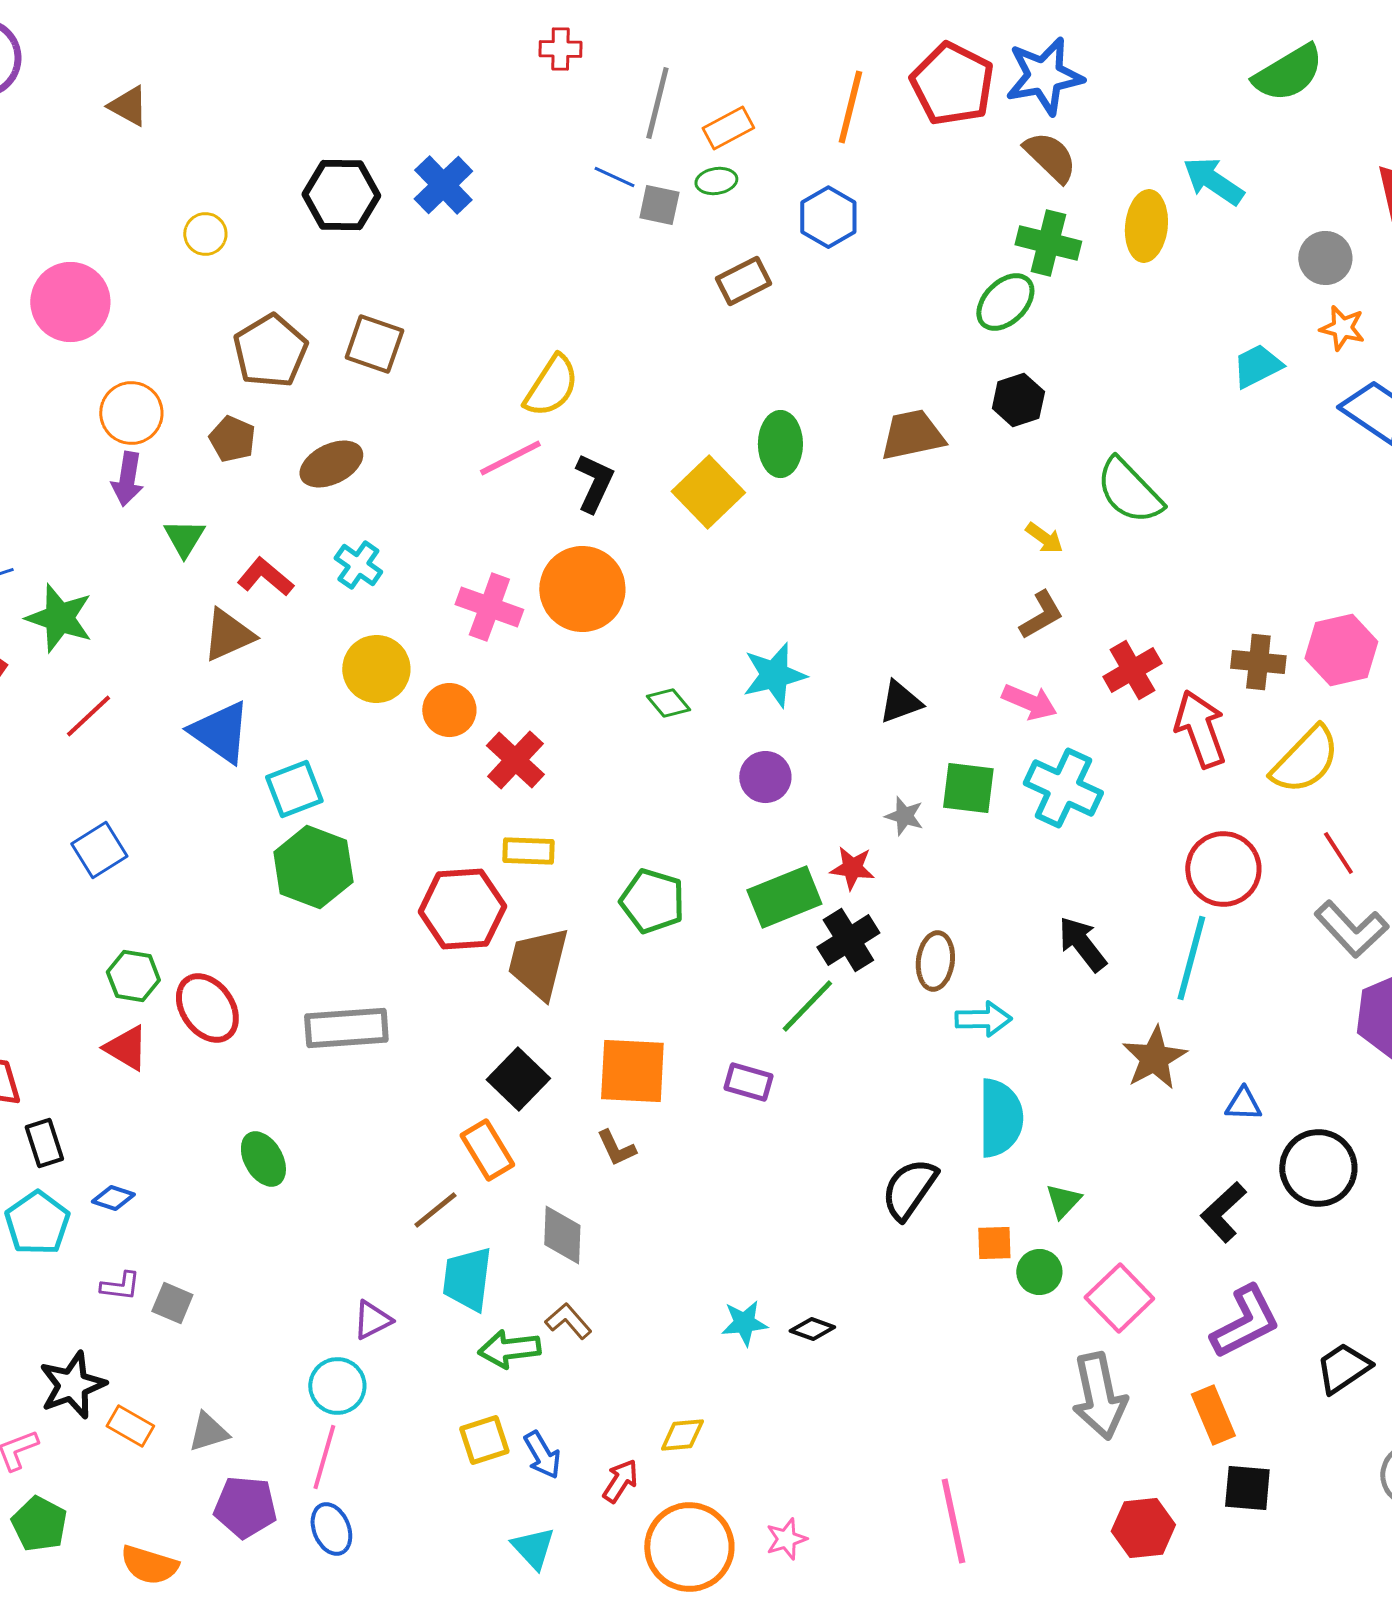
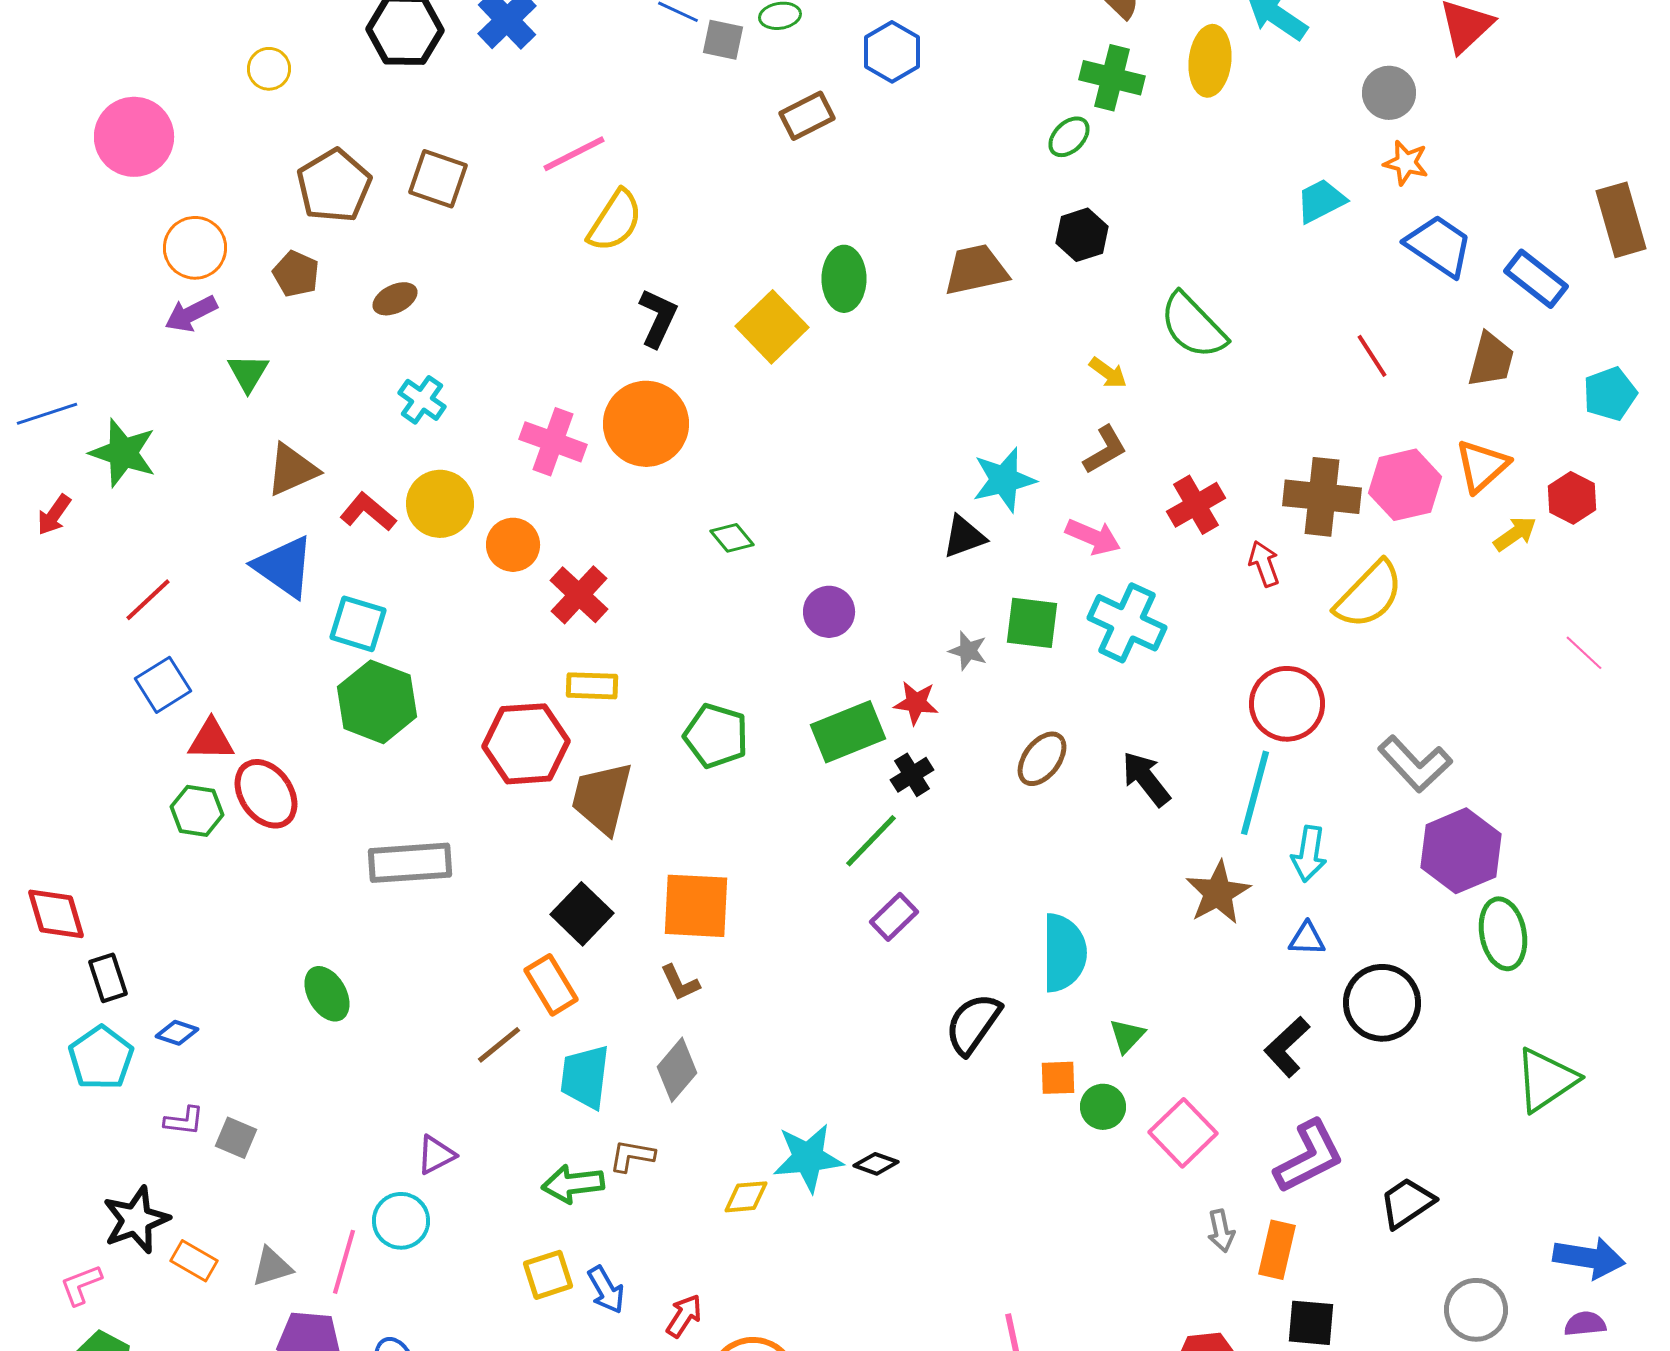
green ellipse: (1005, 302) -> (1069, 137), size x0.7
pink line: (510, 458) -> (574, 154), moved
brown ellipse: (331, 464) -> (395, 299), size x0.7
purple arrow: (127, 479) -> (191, 314), turned 54
red L-shape: (265, 577) -> (368, 512), moved
brown cross: (1258, 662) -> (1322, 497), size x1.4
cyan star: (774, 675) -> (1004, 480), moved
red line: (88, 716) -> (148, 600), moved
red arrow: (1200, 729) -> (1264, 564), size x0.6
cyan square: (294, 789) -> (358, 624), turned 38
red line: (1338, 853) -> (1372, 356), moved
black cross: (848, 940) -> (912, 775), size x0.7
brown ellipse: (935, 961) -> (1042, 759), moved, turned 30
red ellipse: (207, 1008) -> (266, 794), moved
cyan arrow: (983, 1019) -> (1309, 854), moved, turned 100
red triangle: (126, 1048) -> (211, 740), moved, turned -30
purple rectangle: (748, 1082) -> (894, 917), moved, turned -60
gray diamond: (562, 1235) -> (677, 1070), moved, turned 38
cyan trapezoid: (467, 1279) -> (585, 1077), moved
brown L-shape: (568, 1321) -> (632, 1156), turned -39
cyan star: (744, 1323) -> (808, 1158), size x1.5
gray arrow: (1099, 1396) -> (1221, 1231), moved, size x0.5
orange rectangle: (1213, 1415) -> (1277, 1250), turned 36
yellow diamond: (682, 1435) -> (746, 1197), moved
pink line: (324, 1457) -> (344, 1262), moved

